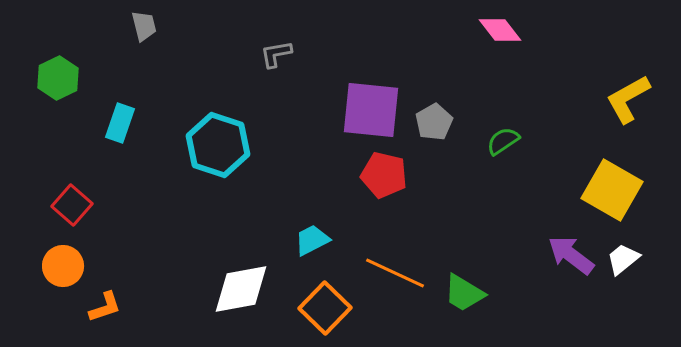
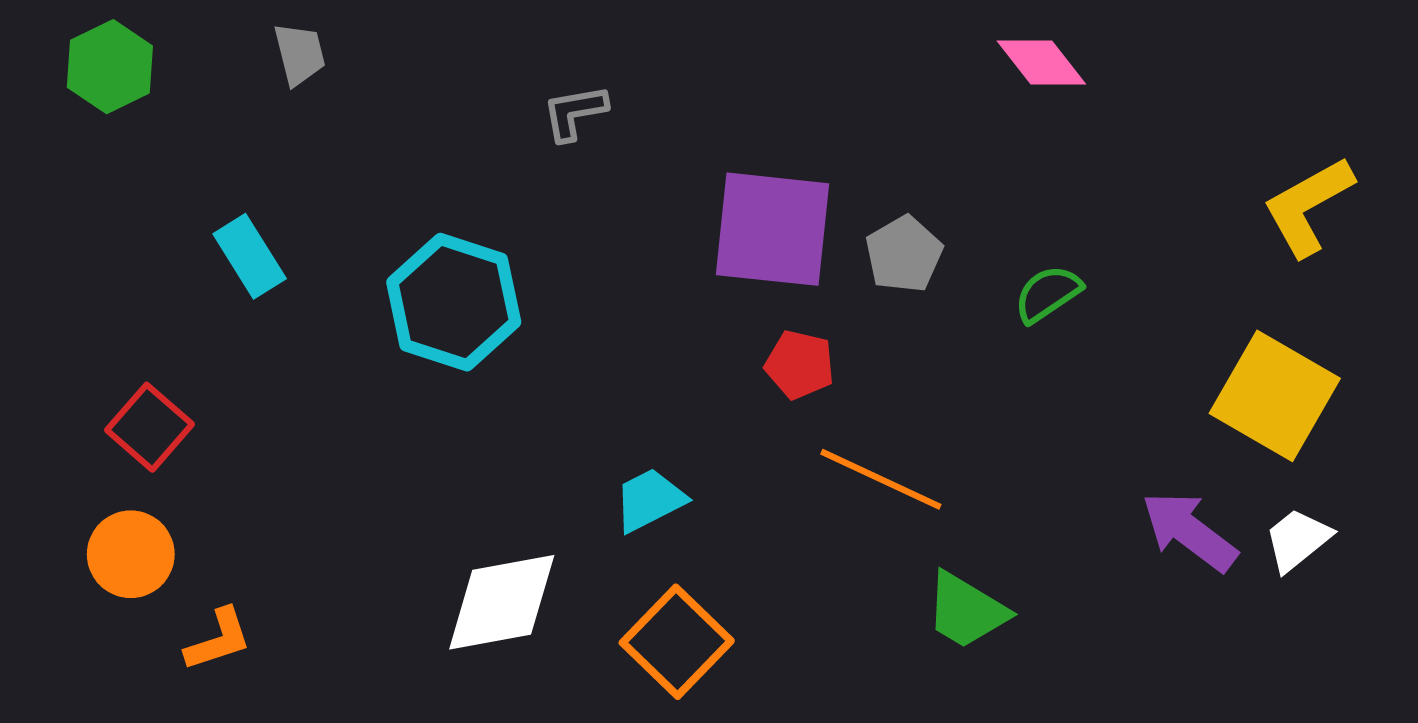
green hexagon: (58, 78) -> (110, 67), moved
cyan rectangle: (120, 123) -> (250, 256), turned -51
red pentagon: (384, 175) -> (800, 365), size x0.7
orange line: (395, 273) -> (881, 479), moved

